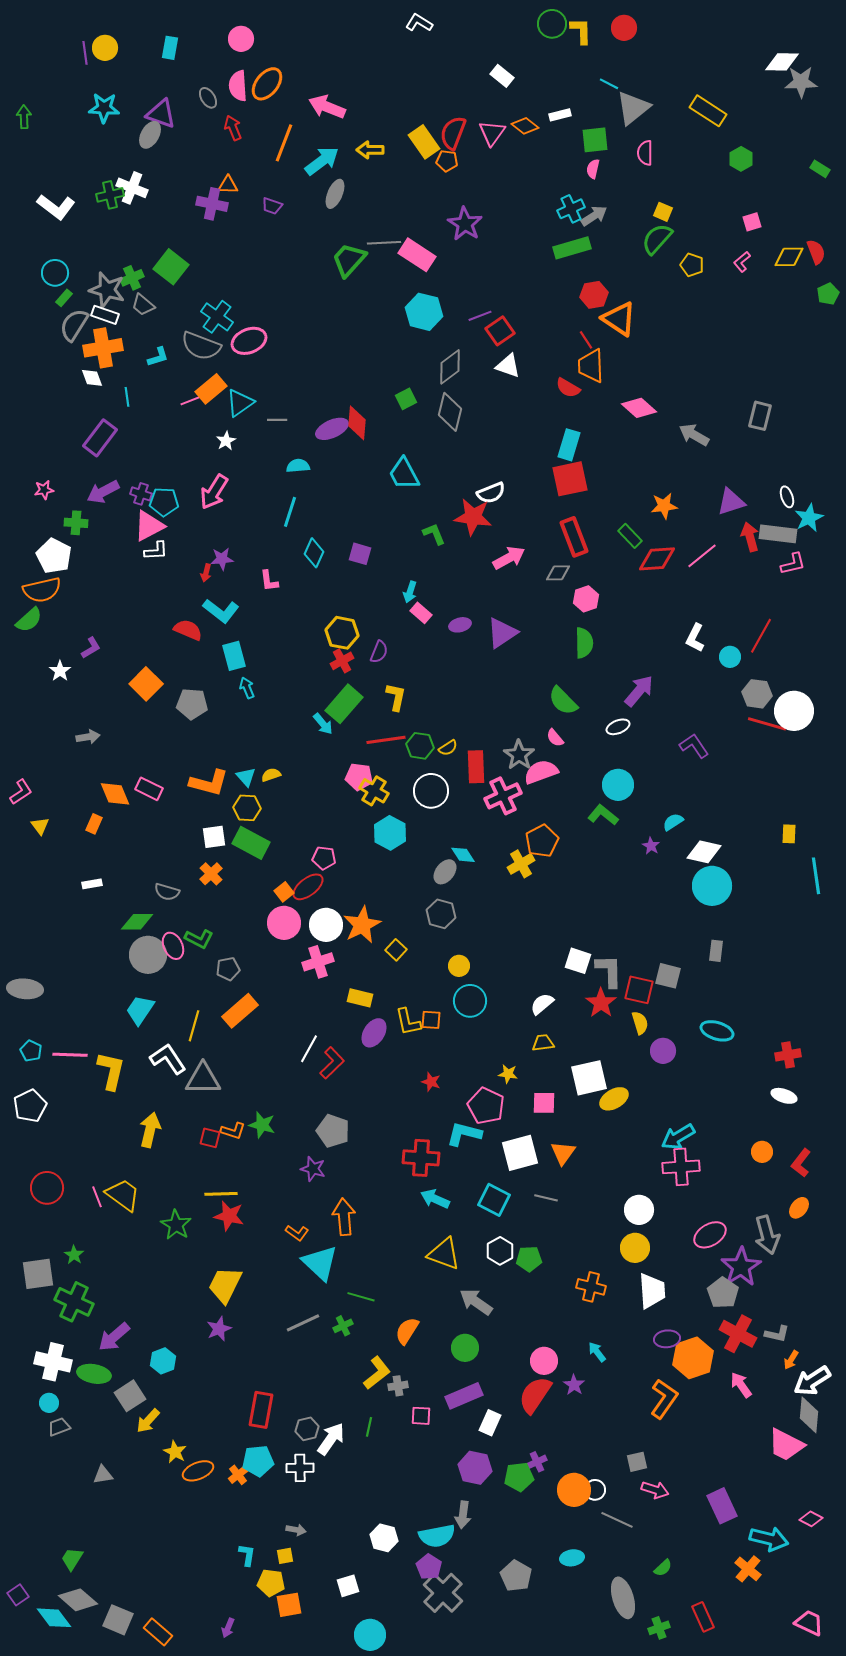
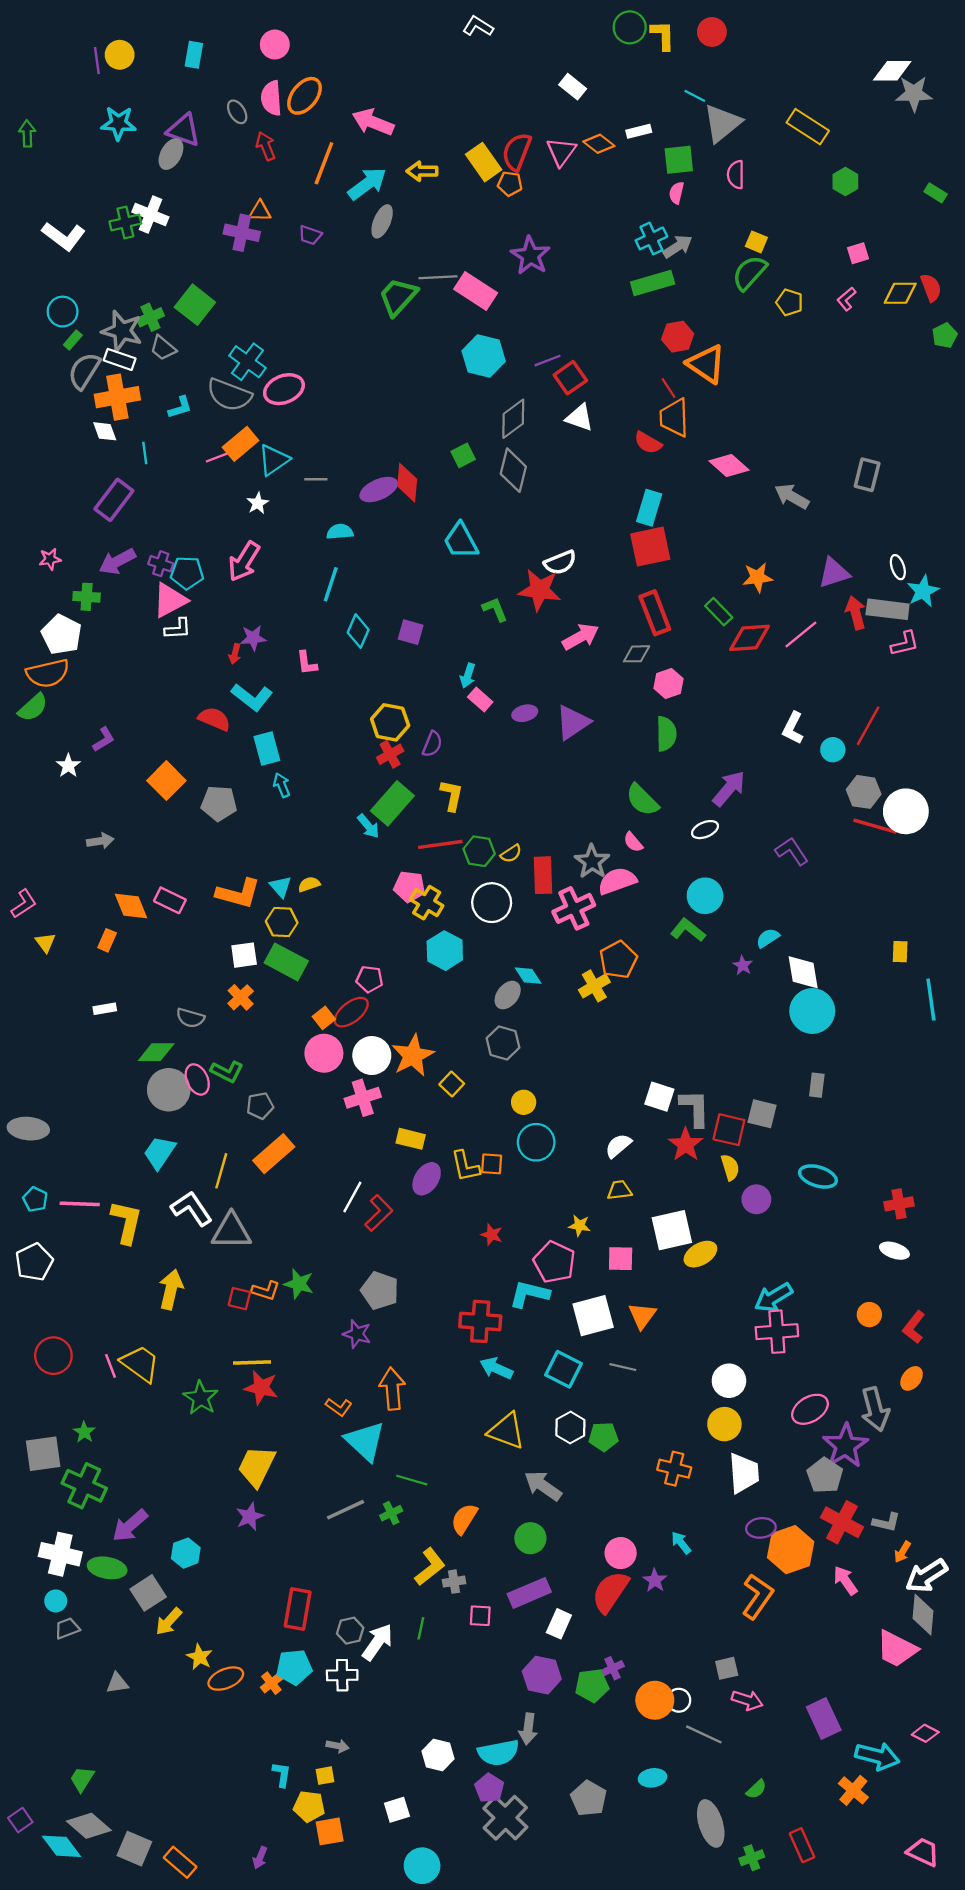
white diamond: (704, 852) -> (803, 972), turned 68

